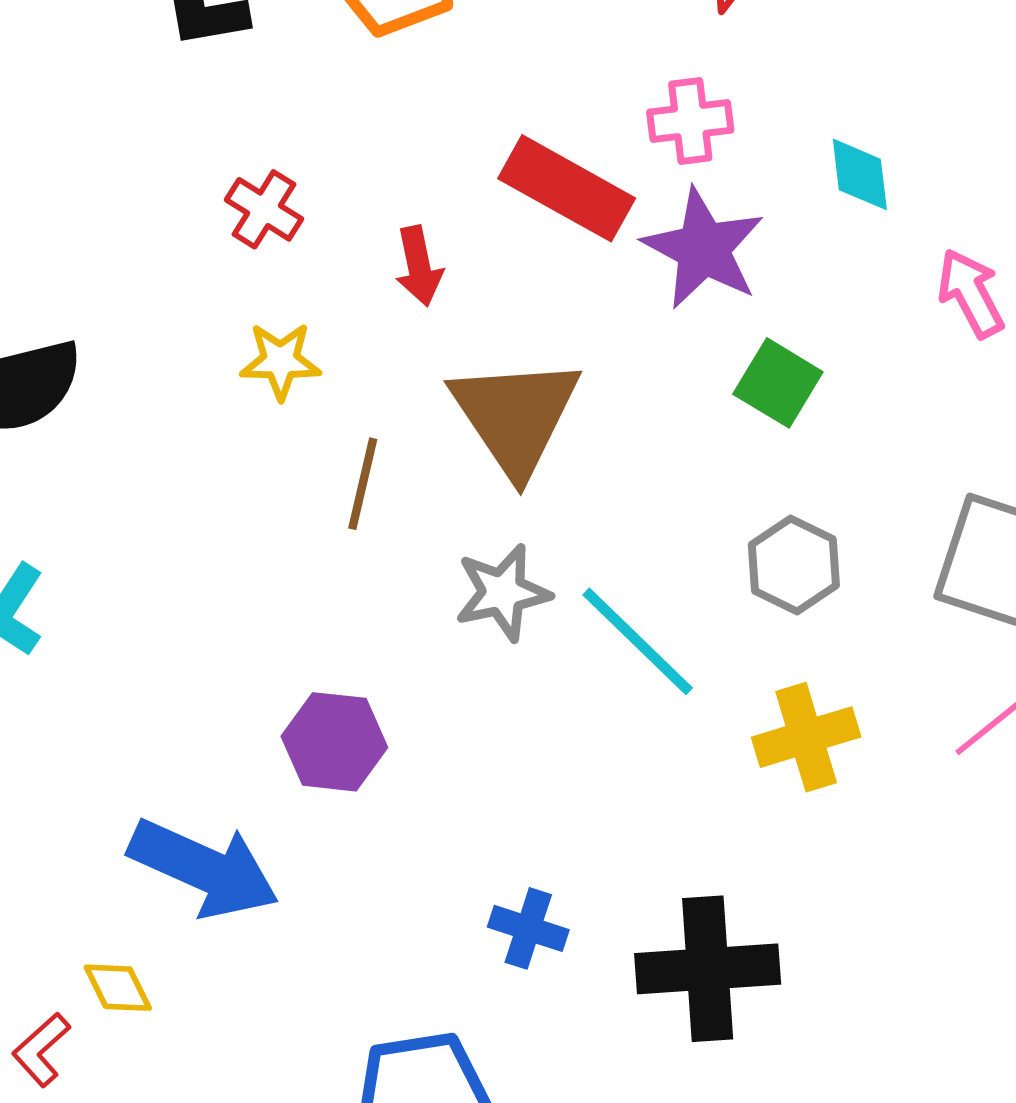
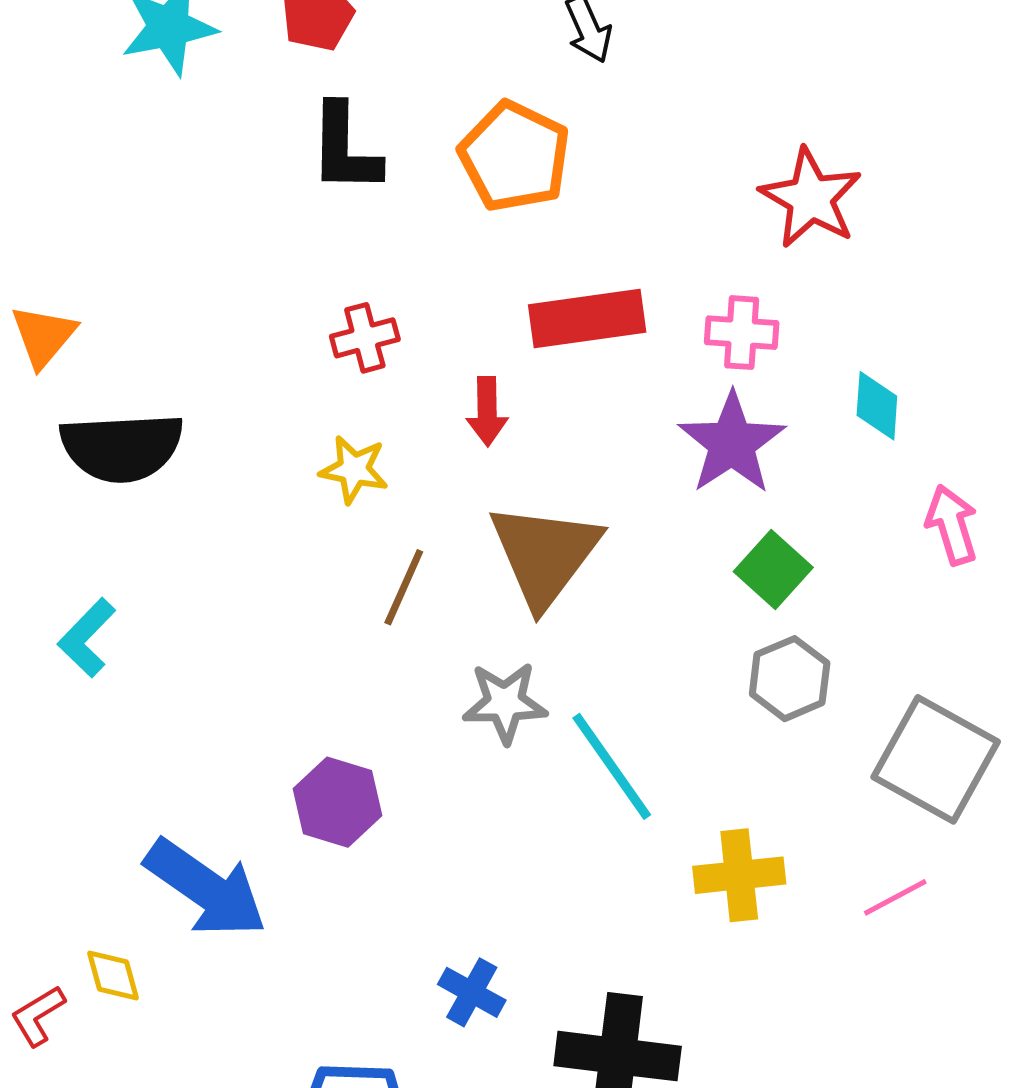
red rectangle: (567, 188) -> (587, 318), moved, turned -48
red cross: (264, 209) -> (365, 338), turned 32
gray hexagon: (794, 565) -> (790, 679), moved

